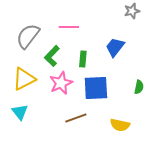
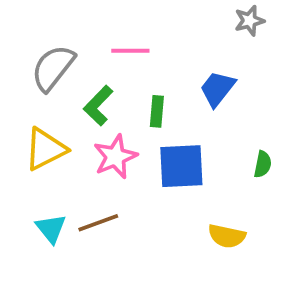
cyan triangle: (20, 112) -> (51, 228), moved
brown line: (76, 118) -> (98, 223), moved

